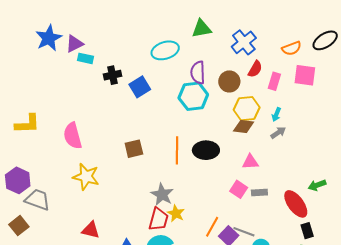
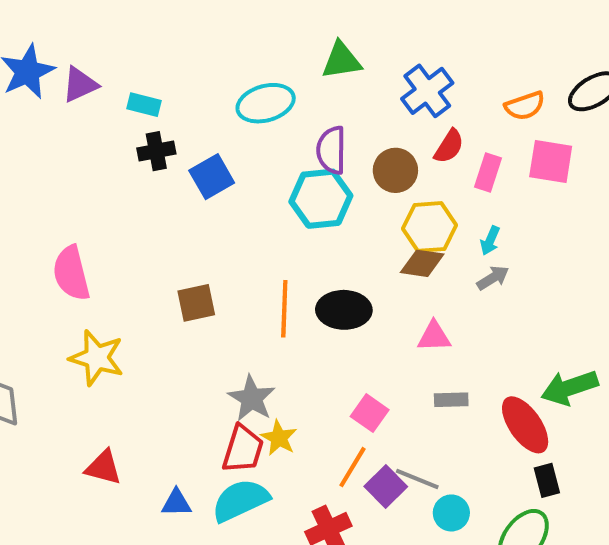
cyan rectangle: (85, 58) -> (144, 105), moved
green arrow: (317, 185) -> (570, 388), size x1.5
pink square: (239, 189) -> (370, 413), moved

